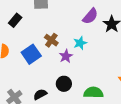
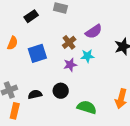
purple semicircle: (90, 16) -> (94, 32), moved
brown cross: (51, 40) -> (69, 42), moved

